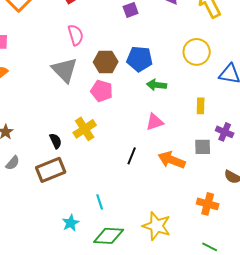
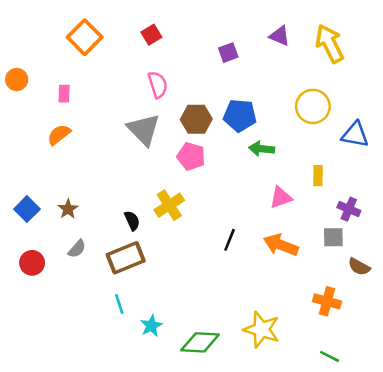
pink triangle: (155, 122) -> (281, 197), moved
gray square: (203, 147) -> (333, 237), moved
cyan line: (100, 202) -> (119, 304), moved

